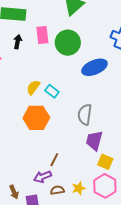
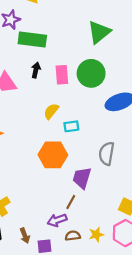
pink rectangle: (42, 35) -> (62, 75), moved
yellow semicircle: (33, 87) -> (51, 111), moved
cyan rectangle: (52, 91) -> (71, 126), turned -48
purple trapezoid: (94, 141) -> (82, 178), moved

